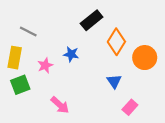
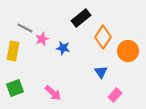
pink star: (45, 65) -> (42, 39), moved
green square: (20, 85) -> (15, 88), moved

